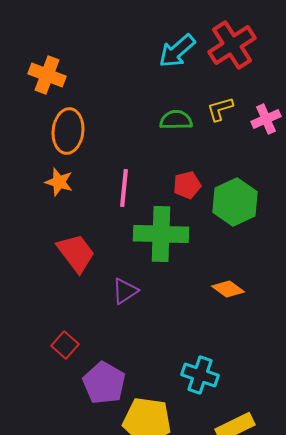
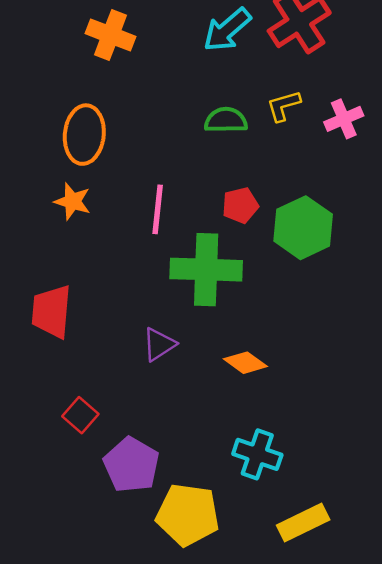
orange cross: (47, 75) -> (110, 35), moved
red trapezoid: (76, 253) -> (51, 312), moved, turned -138
orange diamond: (228, 289) -> (245, 363), moved

